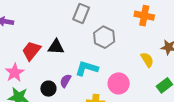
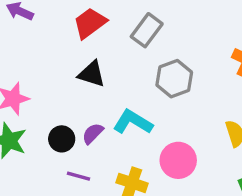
red trapezoid: (31, 51) -> (90, 23), moved

